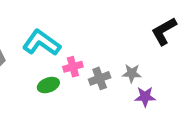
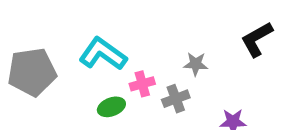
gray star: (132, 73) -> (196, 64), moved

